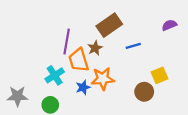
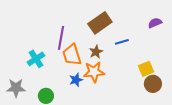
brown star: (95, 48) -> (96, 52), moved
cyan cross: (55, 75) -> (36, 59), moved
brown circle: (144, 92) -> (153, 84), moved

